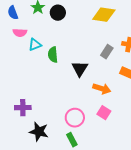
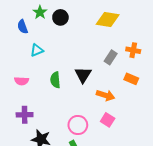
blue semicircle: (13, 13) -> (23, 27), moved
pink semicircle: (20, 33) -> (22, 81), moved
green semicircle: (53, 55) -> (55, 80), moved

